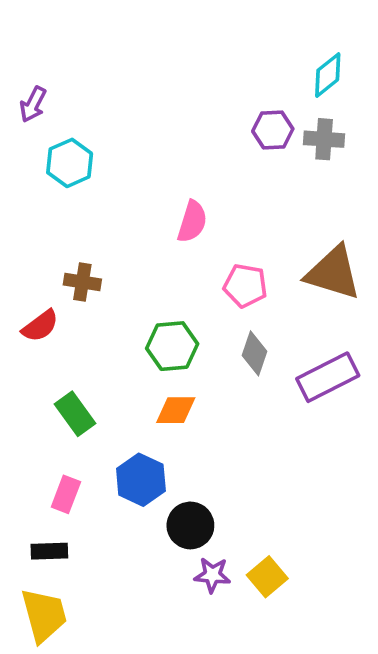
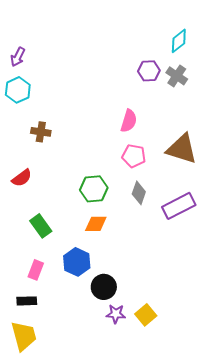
gray cross: (324, 139) -> (177, 76), turned 30
cyan hexagon: (70, 163) -> (18, 90), moved
pink semicircle: (192, 222) -> (129, 121), moved
brown cross: (82, 282) -> (41, 132), moved

